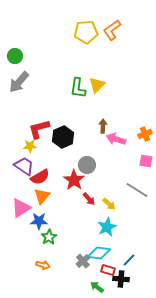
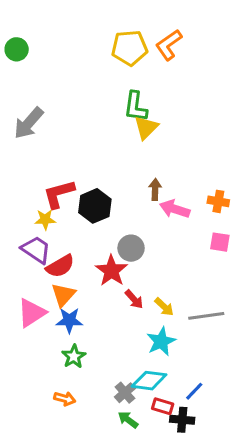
green circle: (15, 56) -> (17, 49), moved
green L-shape: (78, 88) -> (136, 107), moved
orange cross: (145, 134) -> (218, 201), turned 32
gray line: (137, 190) -> (206, 316), moved, turned -40
blue star: (39, 221) -> (69, 320), moved
green arrow: (97, 287) -> (128, 420), moved

